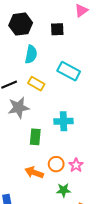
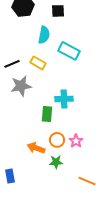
cyan semicircle: (31, 54) -> (44, 35), moved
green rectangle: (35, 137) -> (47, 114), moved
green star: (63, 190) -> (56, 162), moved

